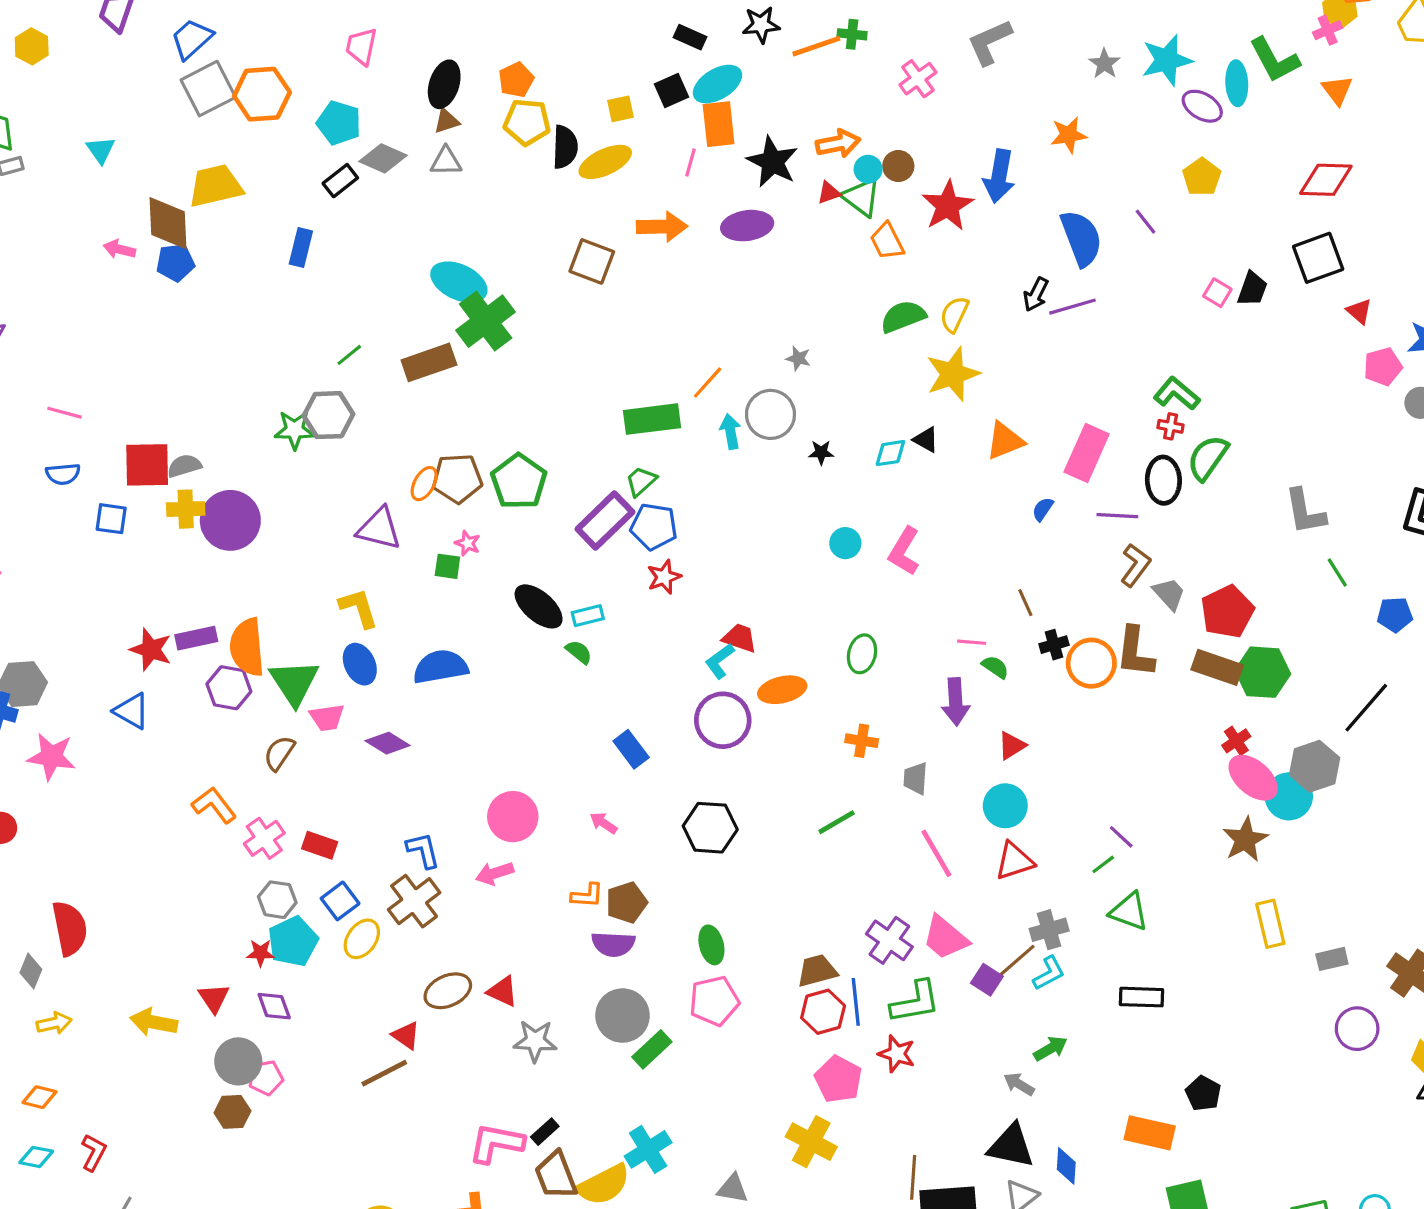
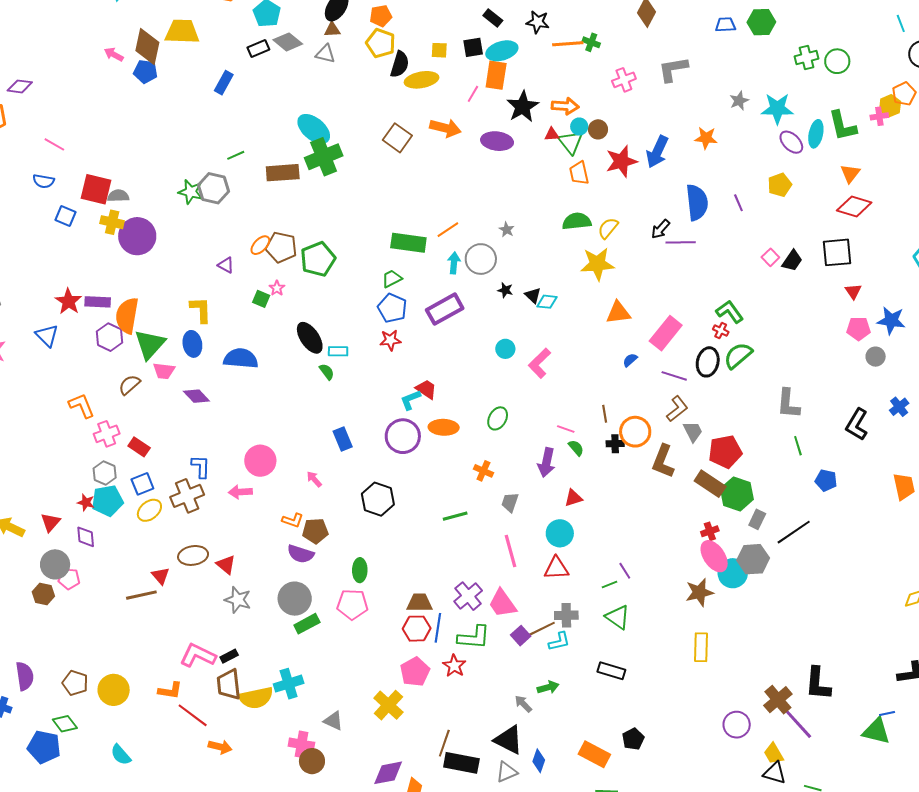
orange triangle: (1337, 90) -> (850, 174), moved
black triangle: (926, 440) -> (533, 295), moved
purple rectangle: (605, 521) -> (445, 309), moved
purple triangle: (379, 529) -> (226, 265), size x0.6
orange circle: (1091, 663) -> (635, 432), moved
gray rectangle: (1332, 959) -> (757, 519), moved, turned -66

